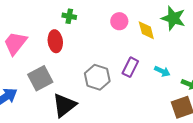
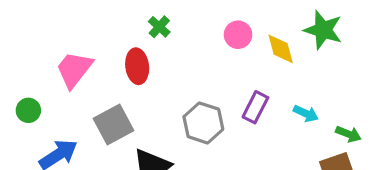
green cross: (69, 16) -> (159, 27), turned 32

